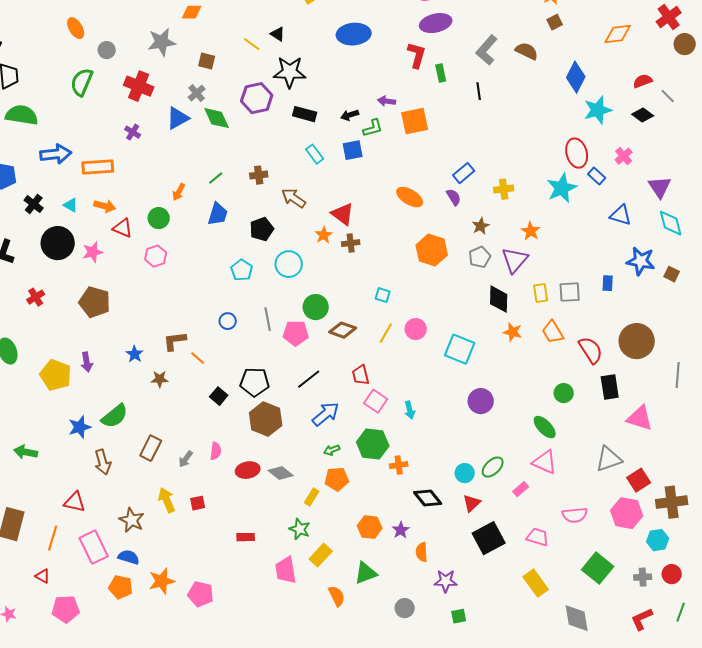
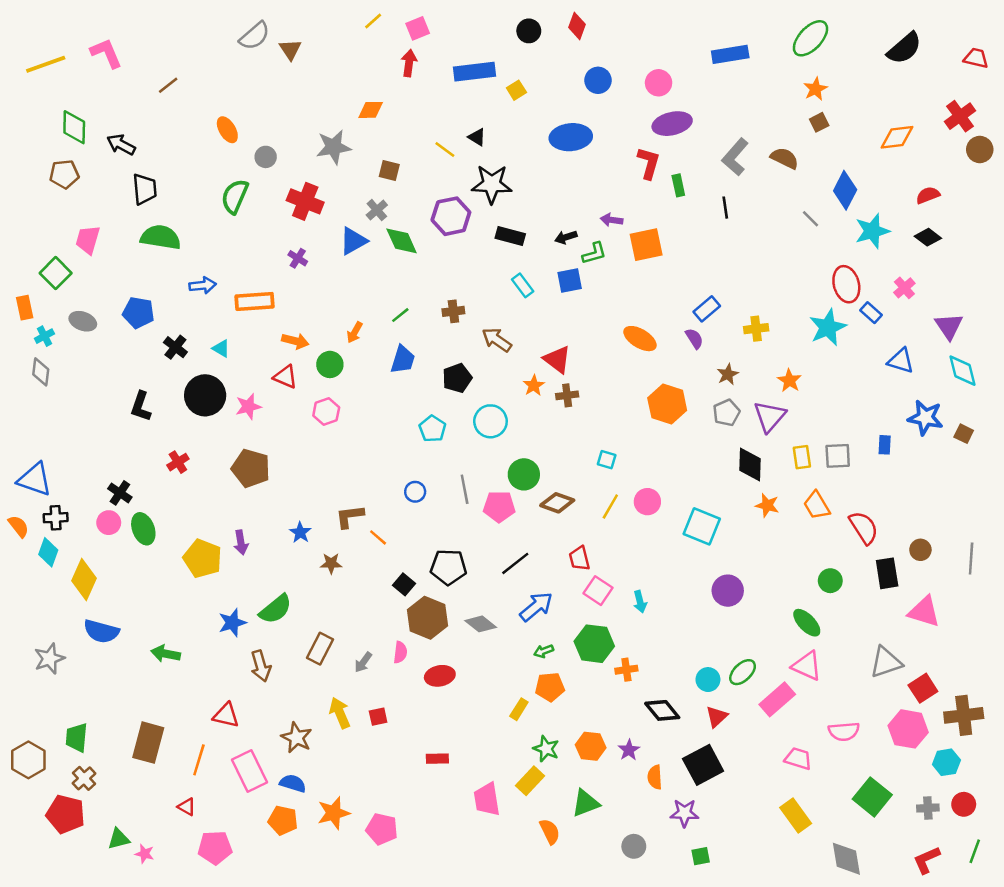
gray line: (668, 96) -> (810, 219), moved
blue arrow: (56, 154) -> (203, 285), size x0.7
orange arrow: (105, 206) -> (295, 341), moved
brown circle: (637, 341) -> (920, 550), moved, size x0.5
brown hexagon: (266, 419) -> (427, 618), moved
gray diamond: (281, 473) -> (481, 624), moved
pink rectangle: (521, 489) -> (777, 699), size x1.8
green star: (300, 529) -> (546, 749), moved
black square: (489, 538) -> (703, 765), moved

